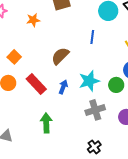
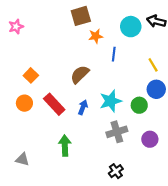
orange star: (33, 20) -> (96, 36), moved

